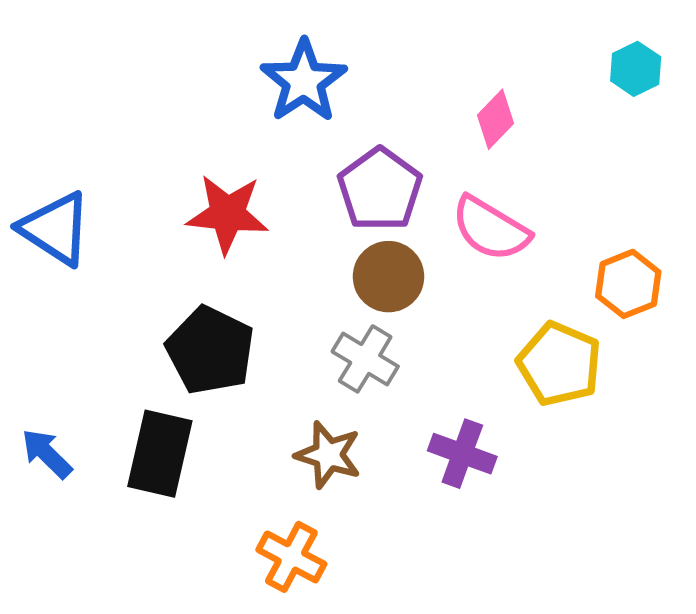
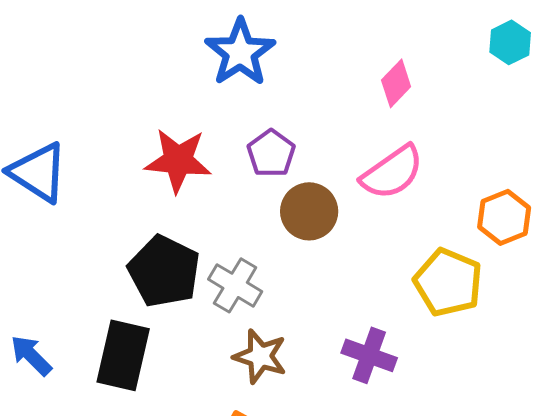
purple pentagon: (380, 189) -> (271, 153), moved, size x0.7
pink semicircle: (491, 229) -> (392, 172), turned -66
gray cross: (365, 359) -> (235, 285), moved

